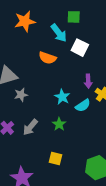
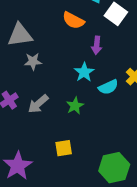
purple arrow: (88, 81) -> (97, 45), moved
yellow square: (56, 159) -> (64, 148), turned -32

